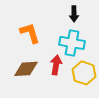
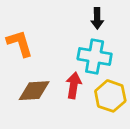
orange L-shape: (30, 33) -> (20, 43), moved

